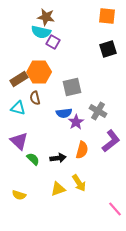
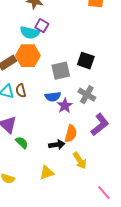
cyan semicircle: (41, 32) -> (30, 33), moved
black square: (108, 49) -> (86, 61), moved, turned 36
brown semicircle: (35, 98) -> (21, 91), moved
black arrow: (58, 158) -> (57, 145), moved
yellow arrow: (79, 183) -> (80, 161), moved

